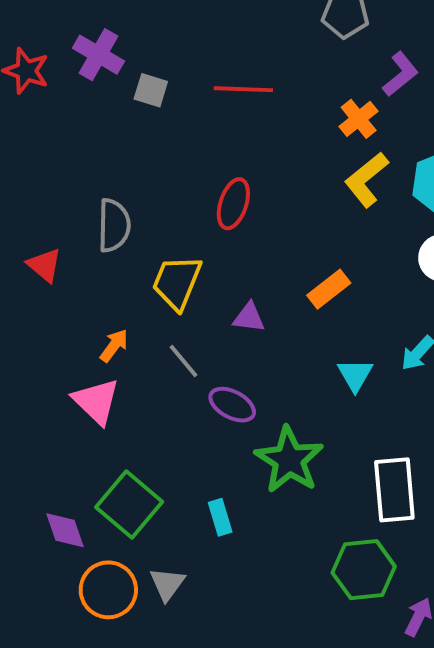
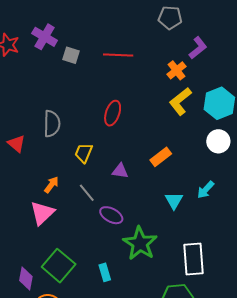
yellow trapezoid: (177, 282) -> (84, 153), size x0.7
pink triangle: (96, 401) -> (42, 213), turned 32
purple diamond: (65, 530) -> (26, 278), turned 30

